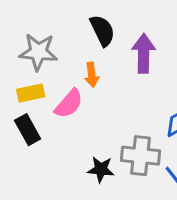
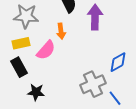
gray cross: (140, 156) -> (93, 84), turned -30
black star: (101, 169) -> (36, 92), moved

